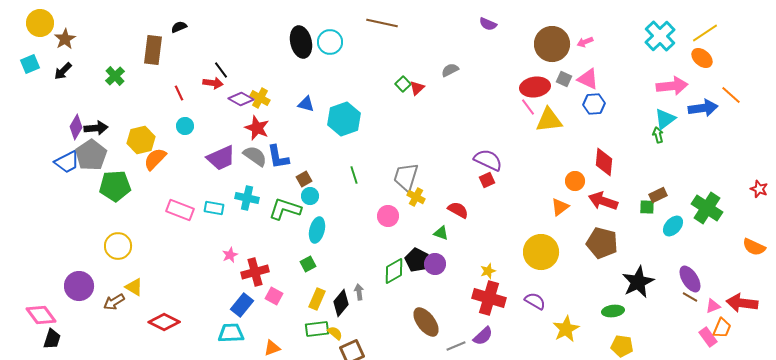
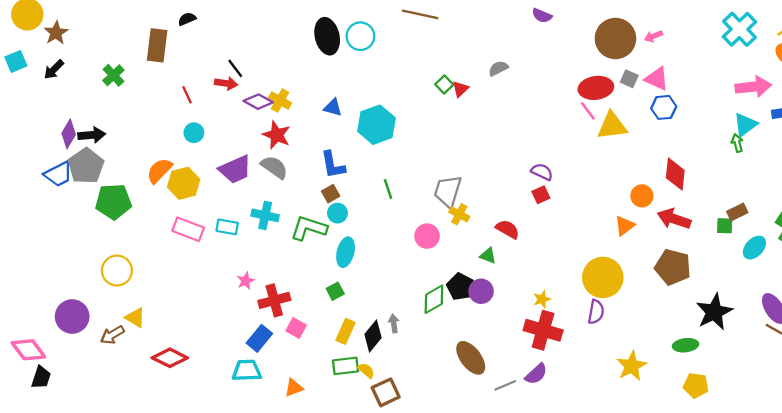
yellow hexagon: (141, 140) -> (184, 183), moved
blue L-shape: (278, 157) -> (333, 165), moved
purple semicircle: (488, 160) -> (542, 172), size x0.7
purple semicircle: (535, 301) -> (596, 312), moved, turned 70

